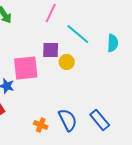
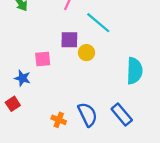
cyan semicircle: (113, 43) -> (135, 71), moved, size x1.4
pink square: (26, 68) -> (43, 59), size x0.6

